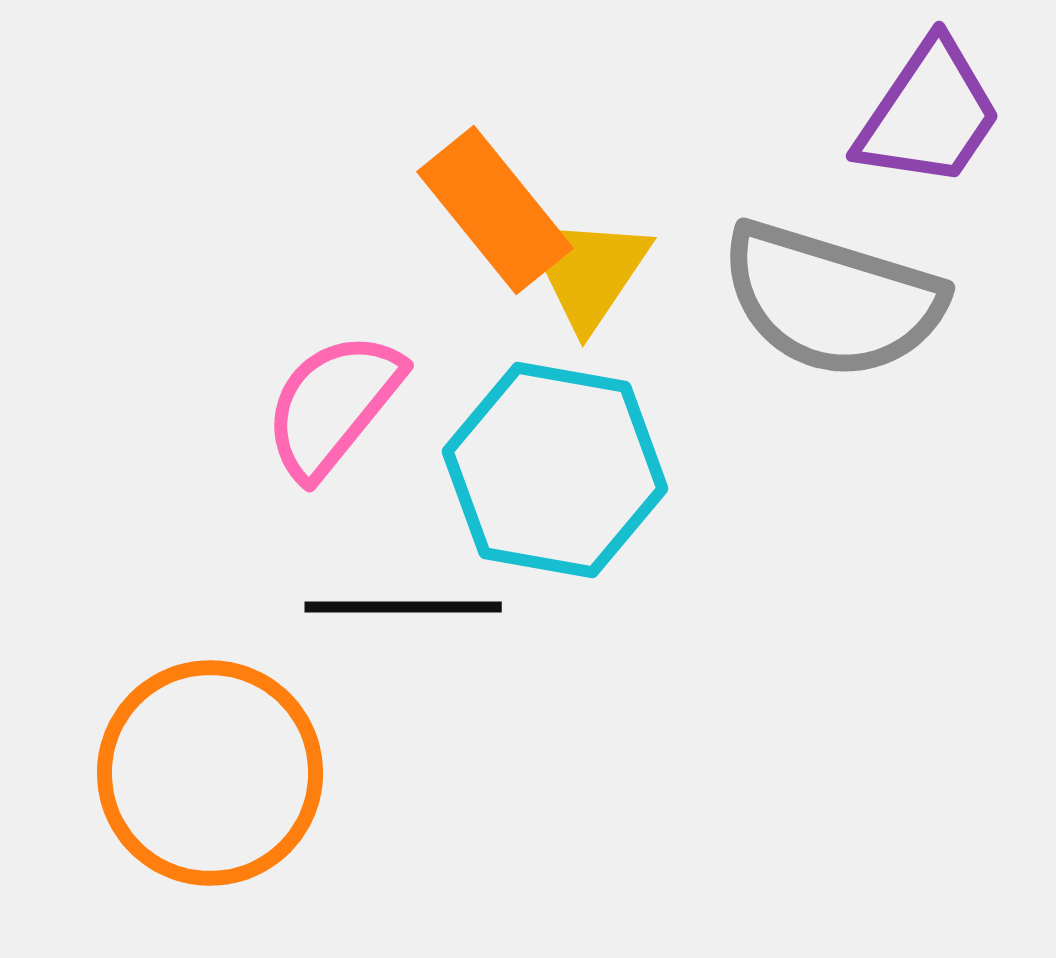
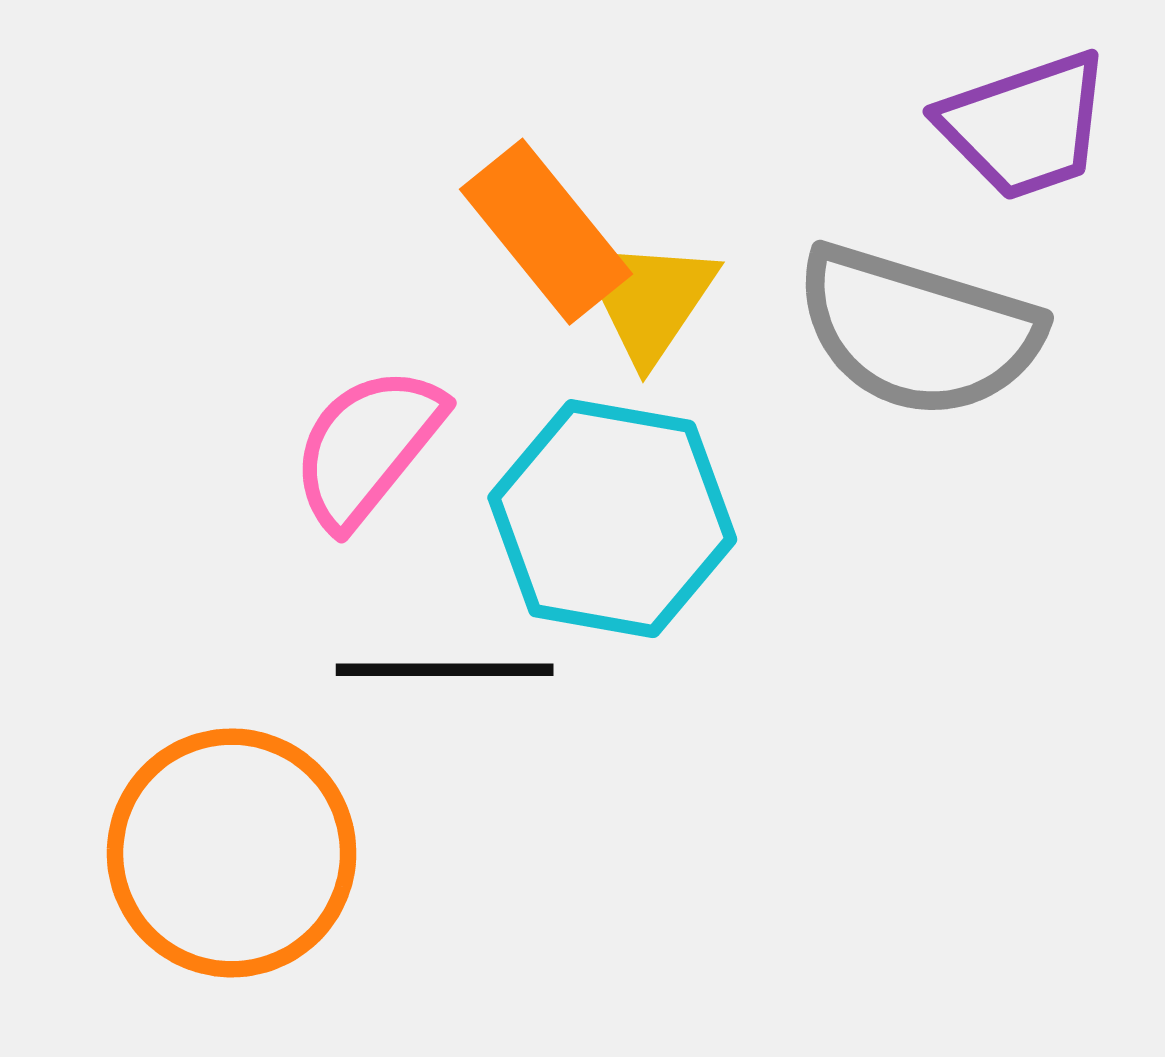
purple trapezoid: (929, 114) -> (1025, 126), turned 37

